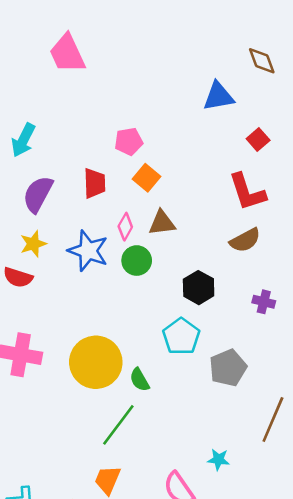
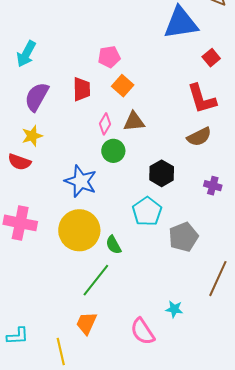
blue triangle: (219, 96) -> (181, 23), size x1.4
blue star: (88, 251) -> (81, 181), moved

